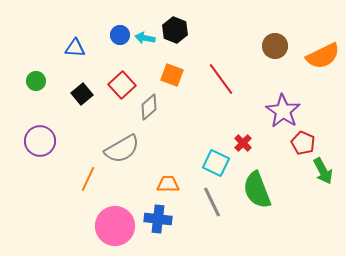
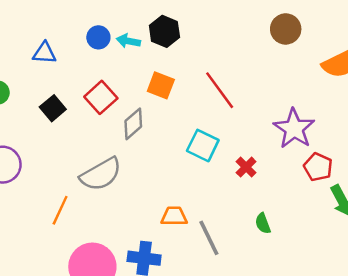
brown circle: (275, 46) -> (286, 29), moved
cyan square: (216, 163) -> (203, 145), moved
orange trapezoid: (168, 184) -> (174, 216), moved
green semicircle: (257, 190) -> (263, 223), size x0.5

